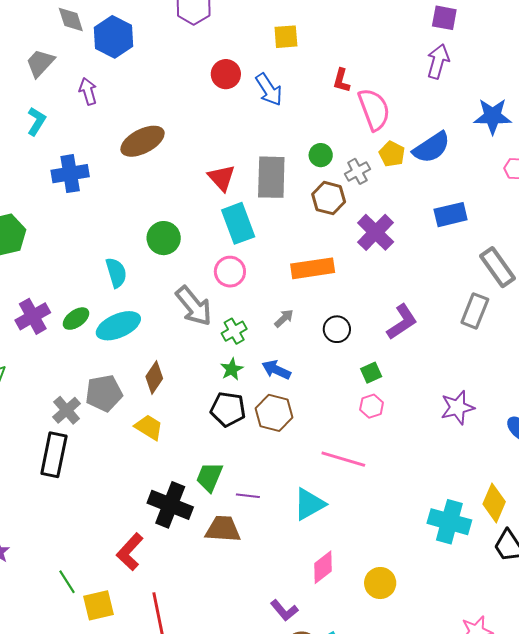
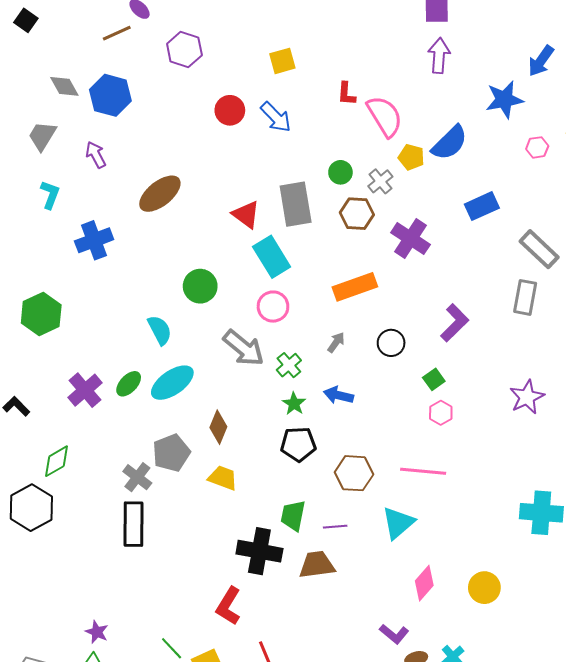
brown hexagon: (274, 413) -> (354, 473), moved

